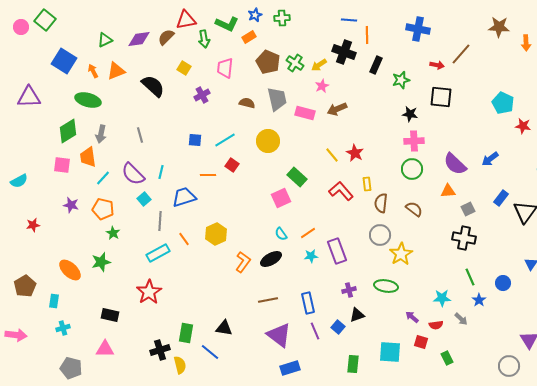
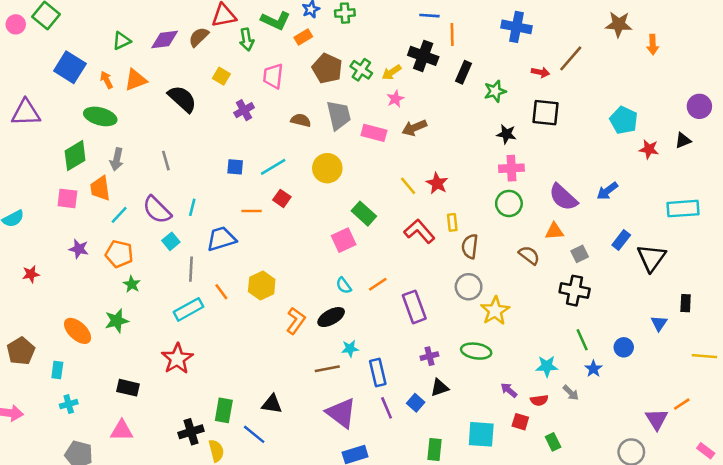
brown semicircle: (414, 209) -> (529, 255), moved
cyan star: (311, 256) -> (350, 349), moved

